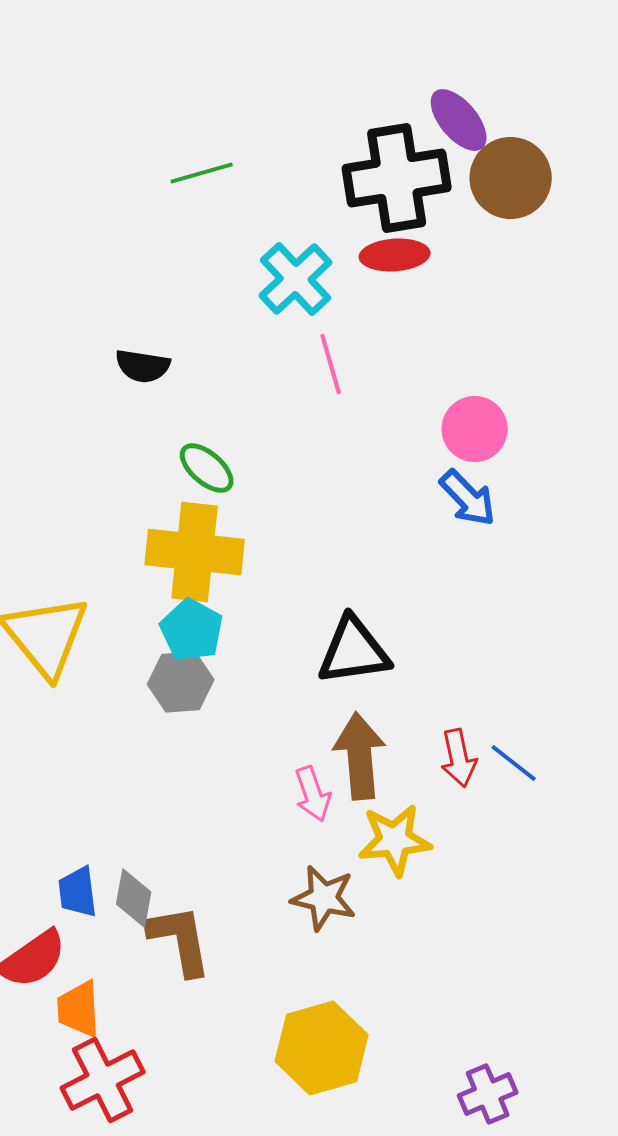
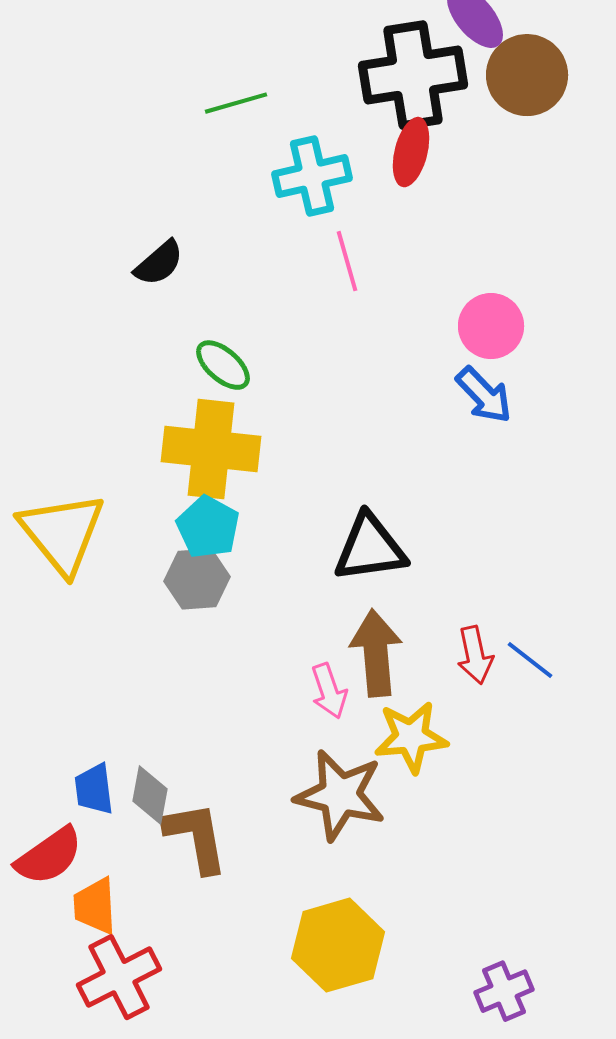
green line: (202, 173) -> (236, 103), moved
red ellipse: (395, 255) -> (411, 152), turned -72
cyan cross: (296, 279) -> (312, 176), turned 30
black semicircle: (143, 366) -> (159, 263), turned -50
brown star: (324, 898) -> (340, 795), size x1.4

